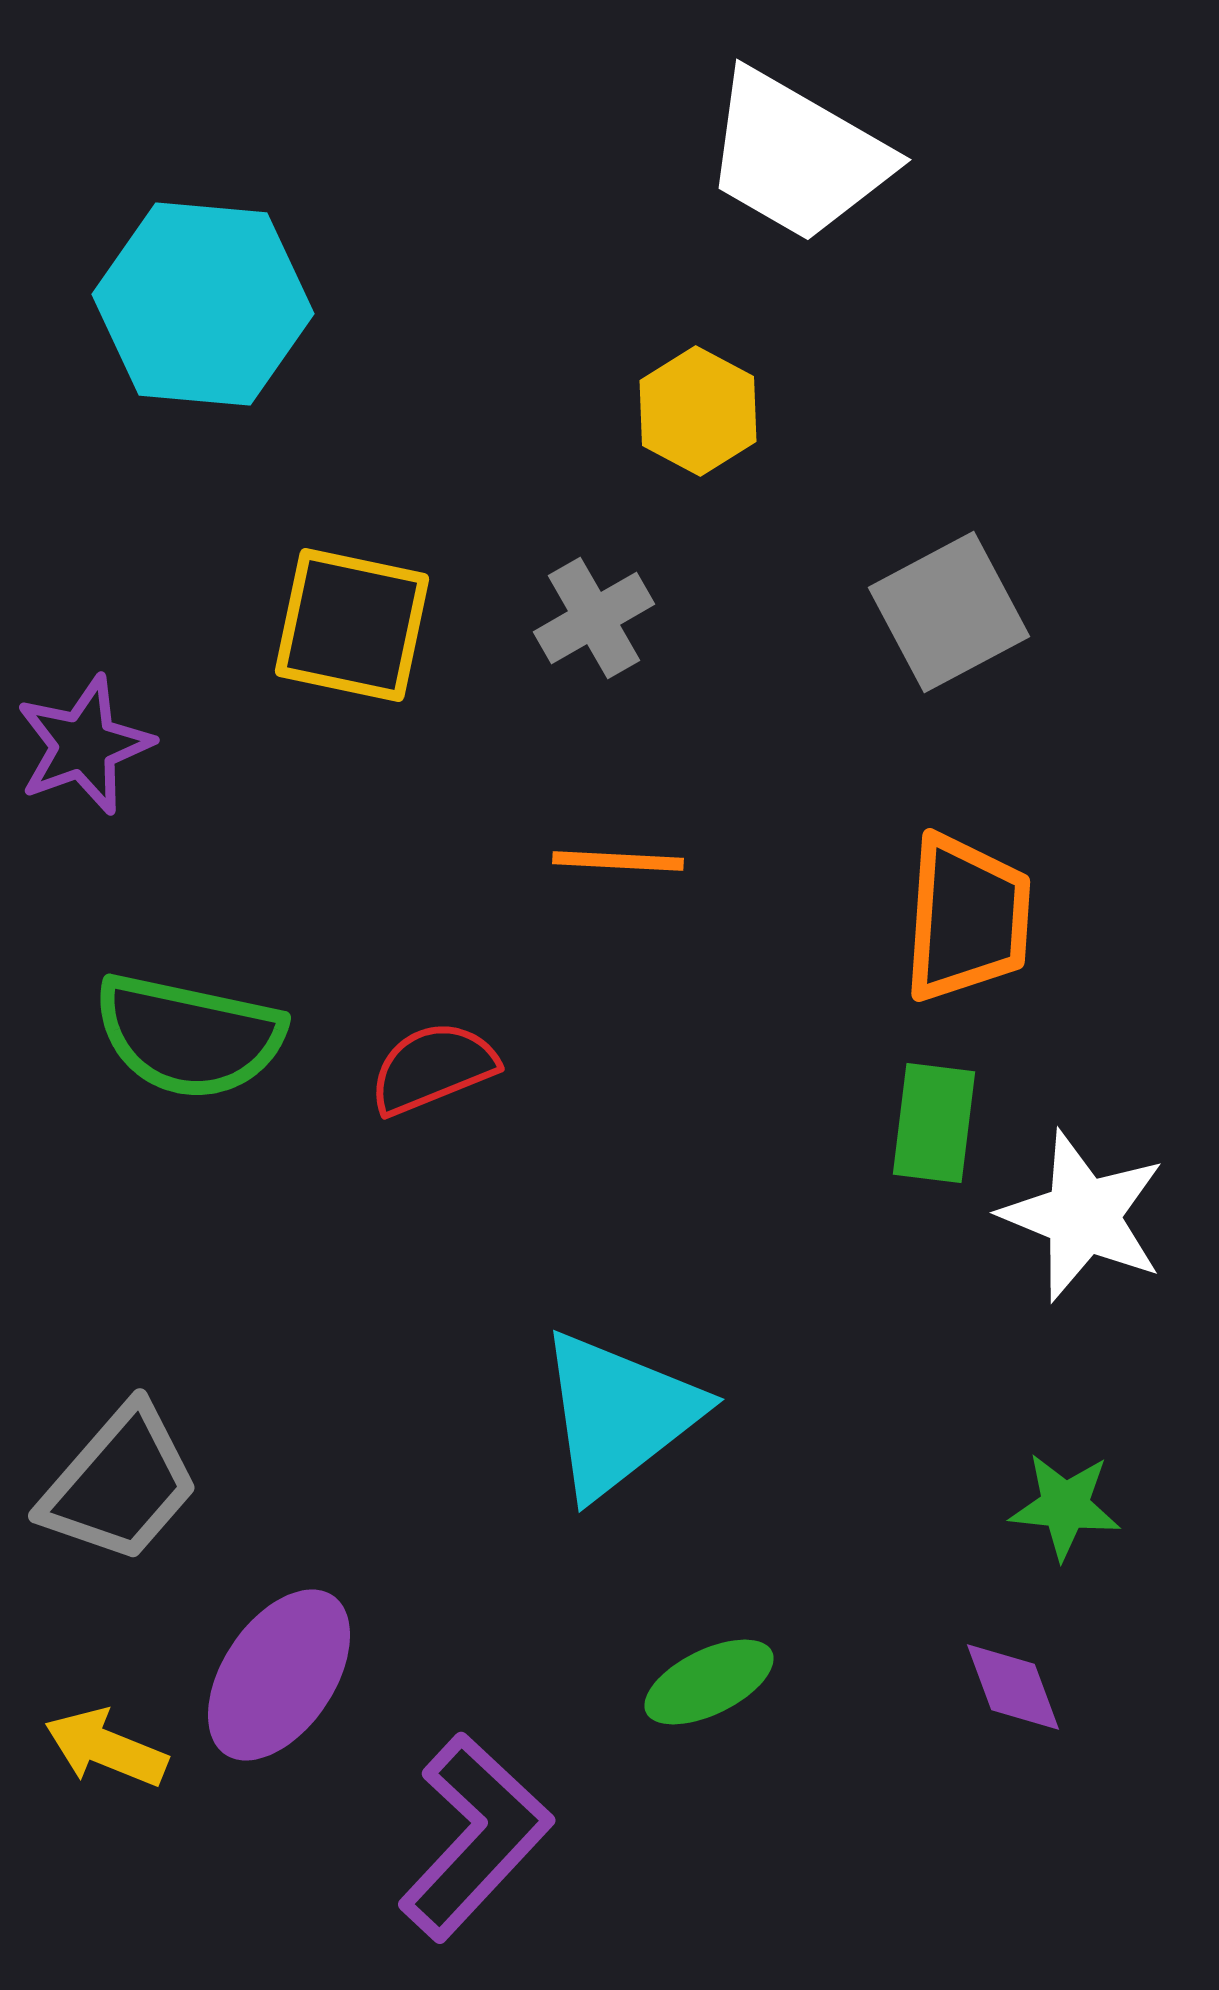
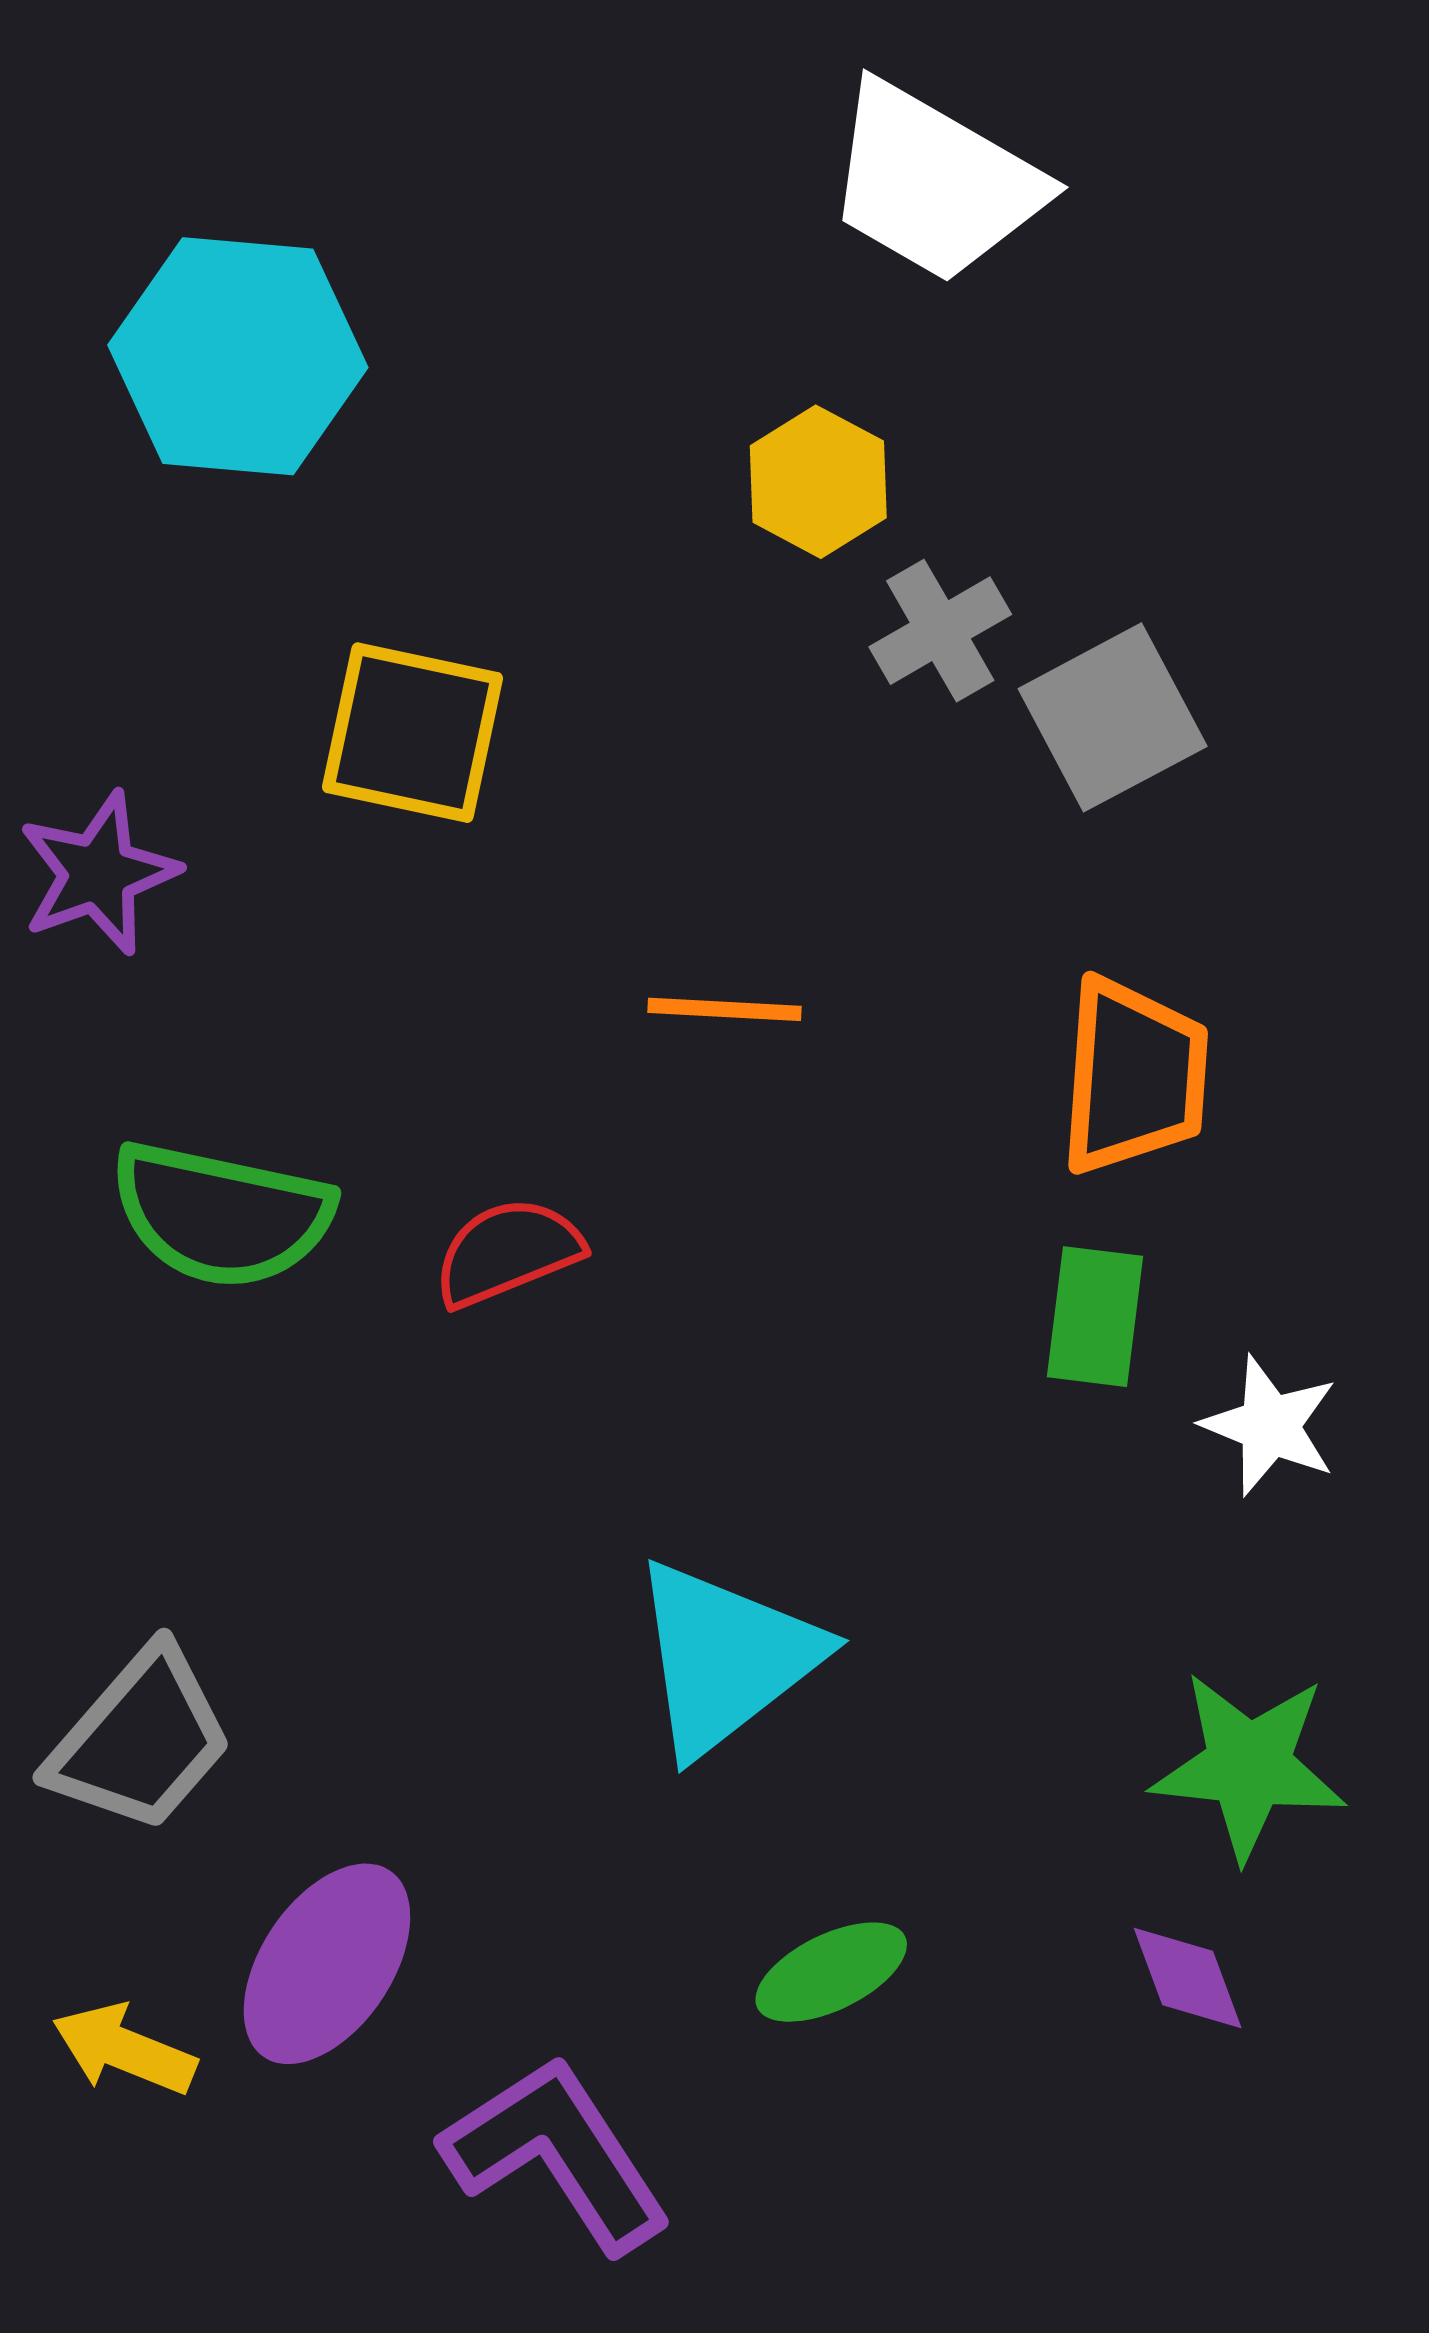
gray cross: (594, 618) -> (940, 631), moved
white star: (1083, 1216) -> (1270, 1426), size x0.7
green star: (1065, 1506) -> (1249, 1766), size x1.5
purple L-shape: (475, 1837) -> (557, 2154), turned -76

